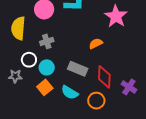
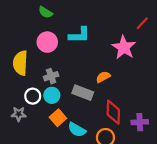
cyan circle: (47, 67) -> (52, 95), moved
gray rectangle: (78, 69) -> (83, 93), moved
orange square: (45, 87) -> (58, 118), moved
purple cross: (129, 87) -> (140, 122), turned -35

